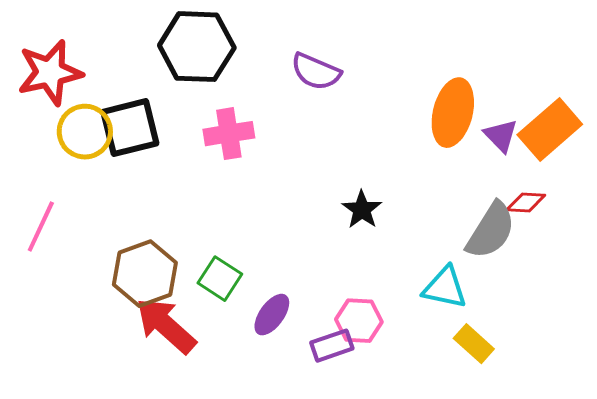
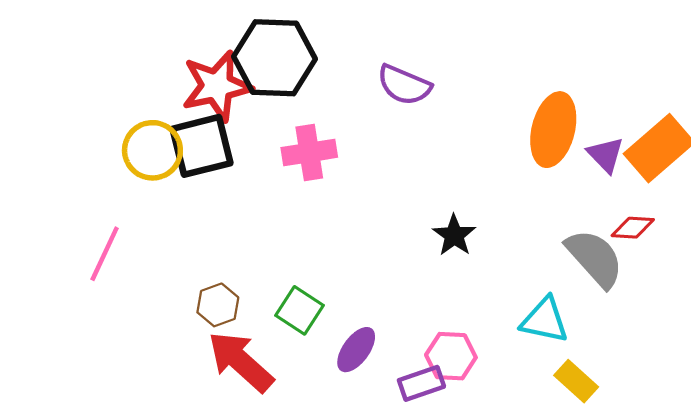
red star: (50, 73) -> (217, 86), moved
gray semicircle: (491, 231) -> (595, 258), turned -74
brown hexagon: (145, 274) -> (218, 305), size x0.6

